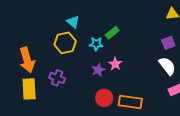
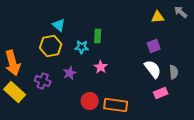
green rectangle: (112, 33) -> (98, 36), turned -48
purple star: (98, 70) -> (70, 73), moved
yellow rectangle: (29, 89) -> (15, 92), turned -45

